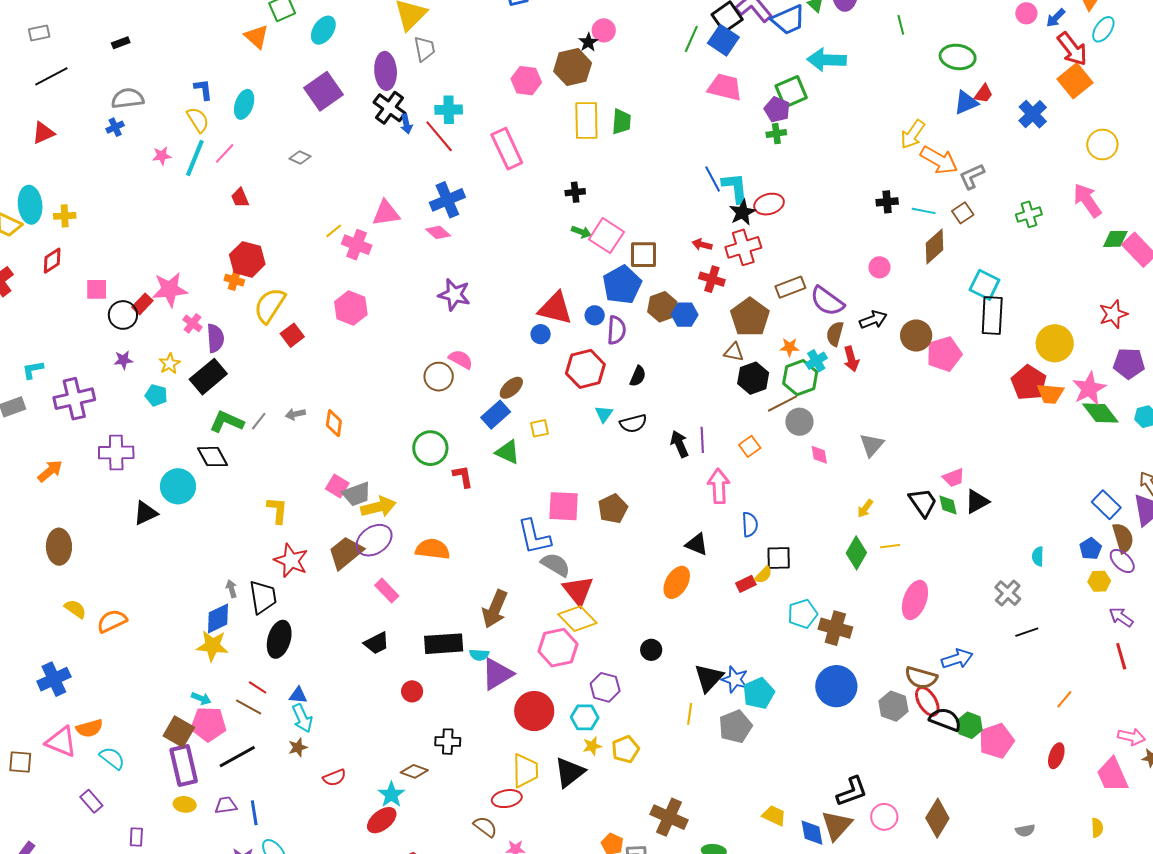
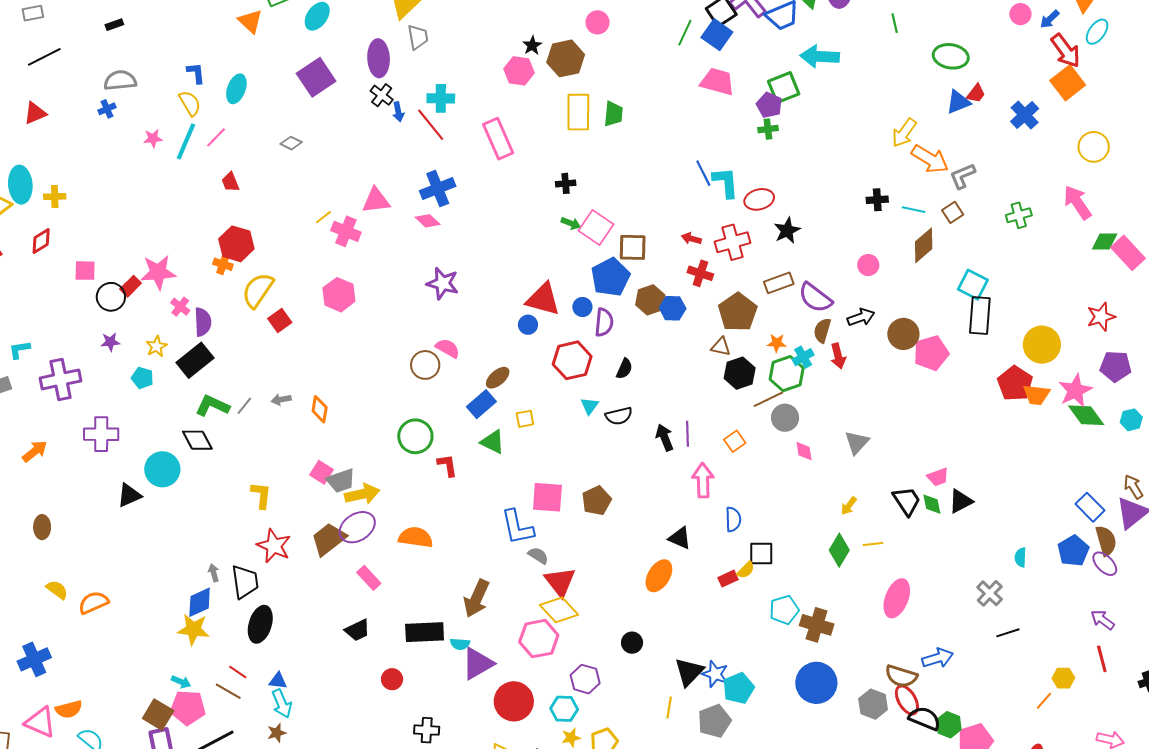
black star: (588, 42) -> (532, 45), moved
black cross: (389, 108) -> (382, 95), size x0.7
black star: (742, 212) -> (787, 231), moved
brown ellipse: (59, 547) -> (42, 527), size x0.7
blue pentagon: (1091, 549) -> (1073, 551), size x1.4
gray semicircle: (556, 565) -> (538, 556), size x0.7
yellow hexagon: (1099, 581) -> (1063, 678), moved

